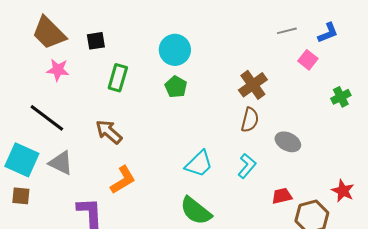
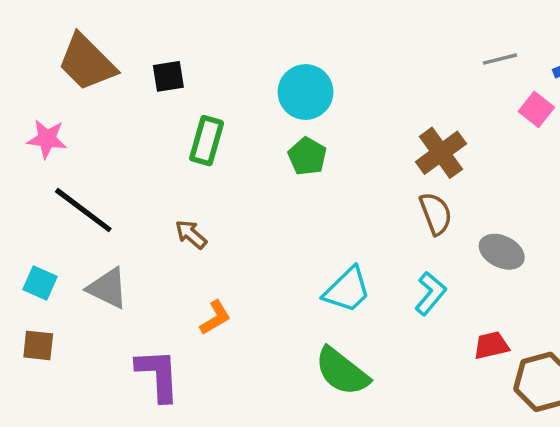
pink star: (58, 70) -> (47, 139), moved
brown semicircle: (250, 120) -> (436, 214), turned -35
brown arrow: (109, 132) -> (191, 234), size x0.7
cyan square: (22, 160) -> (40, 283), size x0.6
orange L-shape: (123, 180) -> (215, 318), size x0.7

